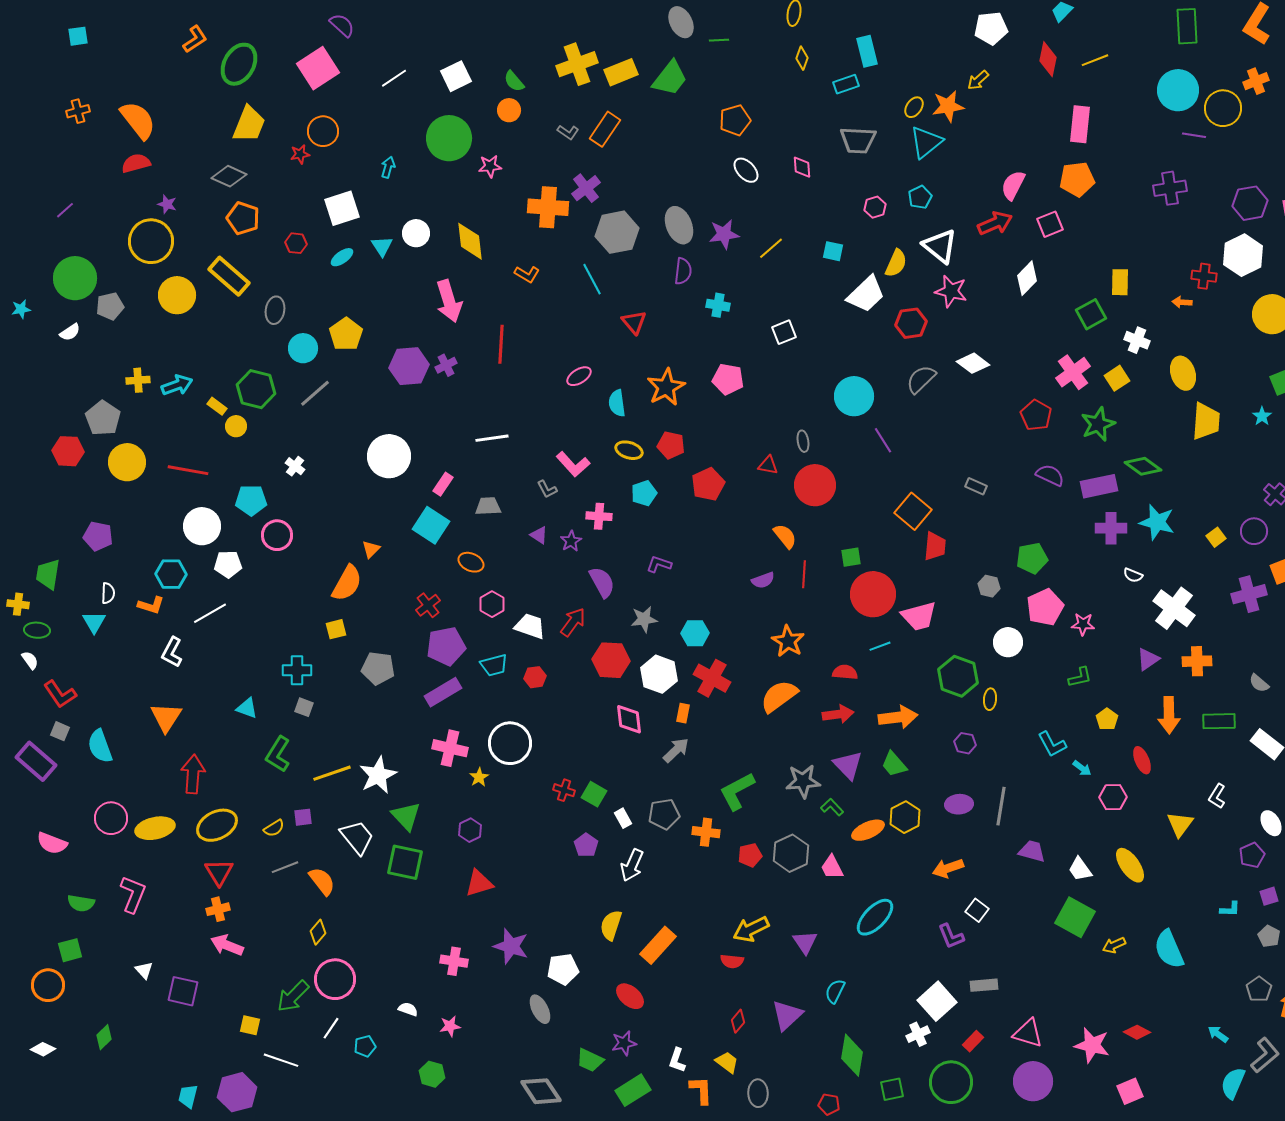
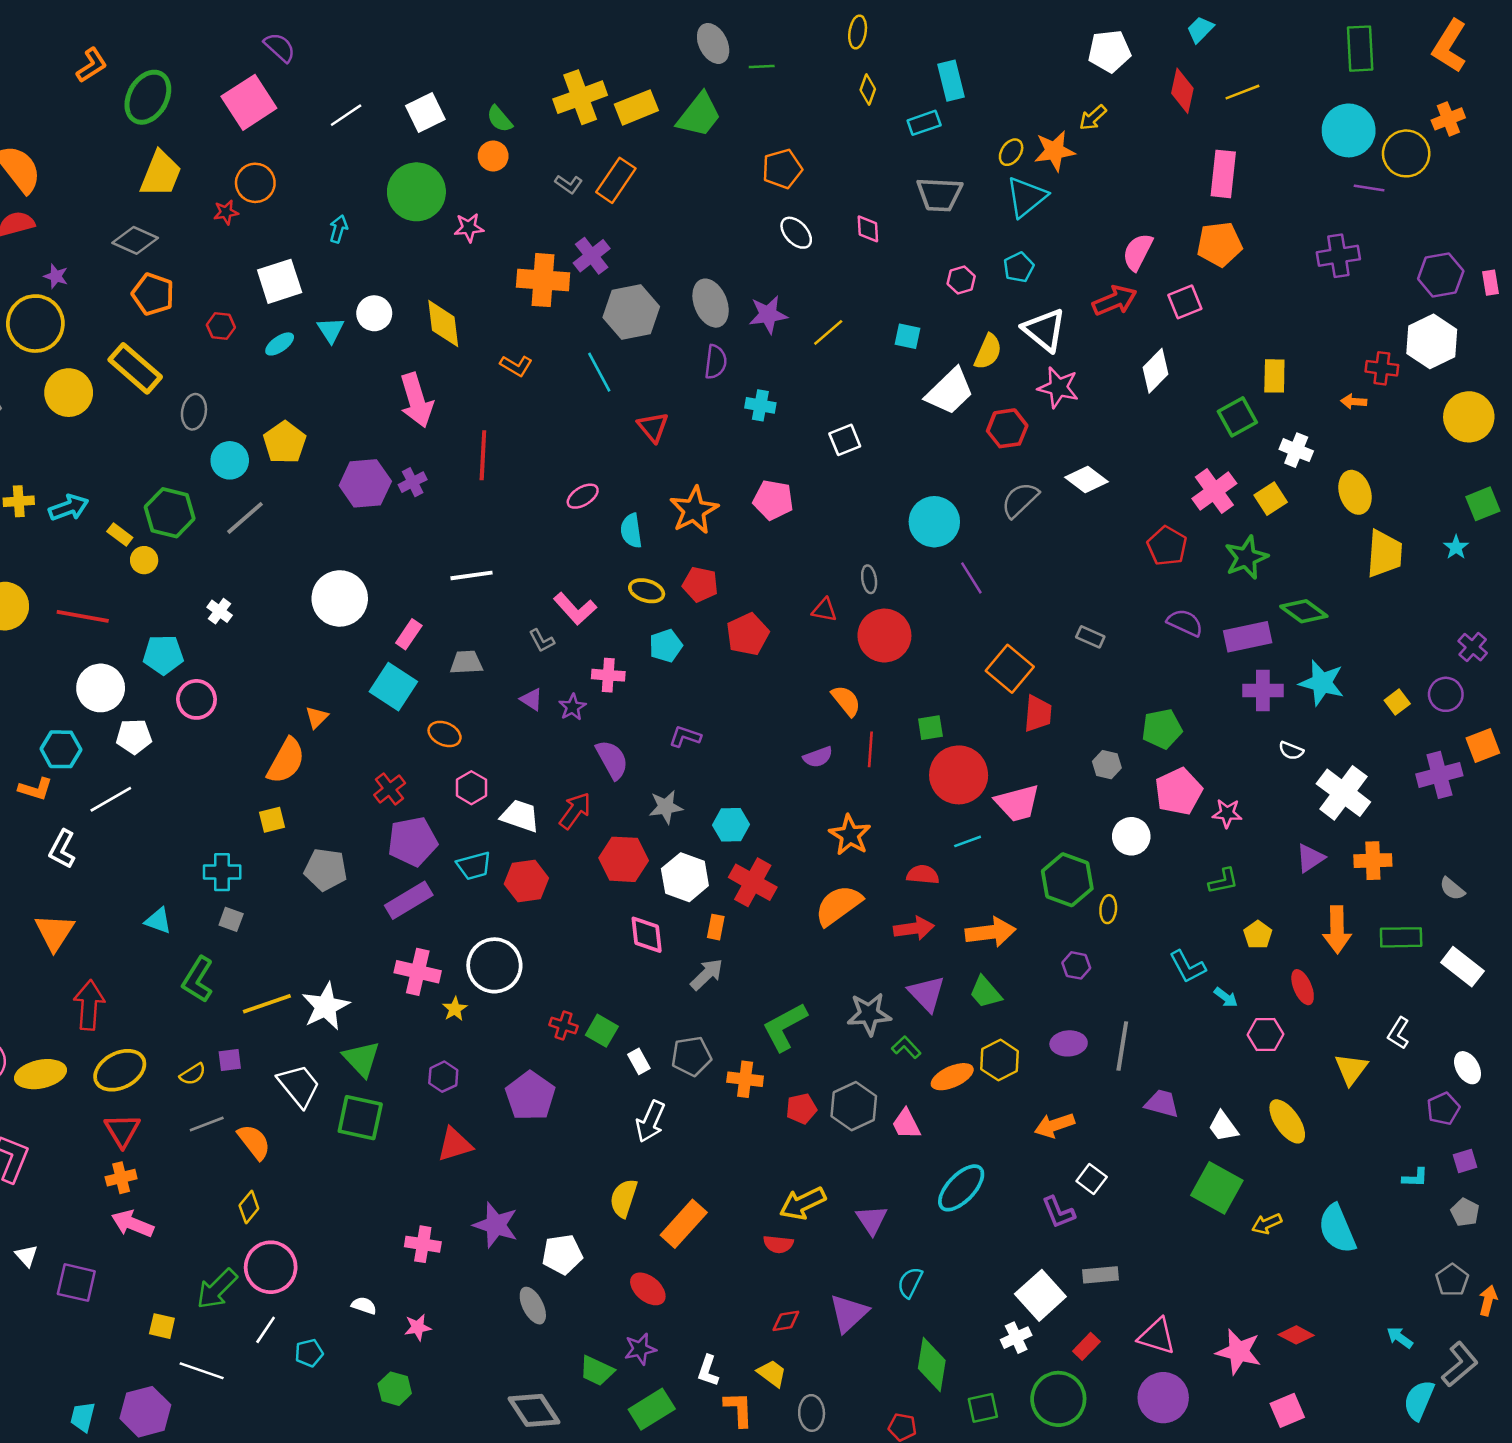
red hexagon: (535, 677) -> (526, 881), size x1.5
purple pentagon: (586, 845) -> (530, 1096), moved, size x1.6
red diamond: (738, 1021) -> (786, 1321), turned 40

